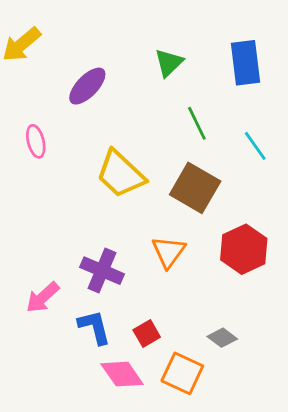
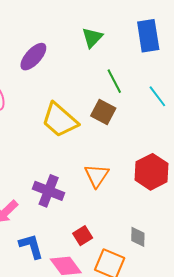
brown square: (195, 188) -> (103, 112), moved, size x0.7
blue L-shape: (94, 327) -> (31, 246), moved
gray diamond: (222, 338) -> (138, 237), turned 55

